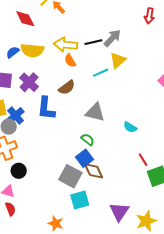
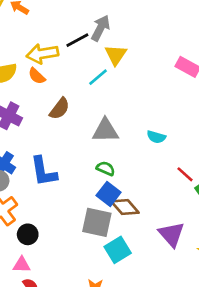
orange semicircle: (70, 61) -> (37, 76), moved
blue L-shape: (46, 108) -> (44, 171), moved
purple triangle: (119, 212) -> (171, 234), moved

